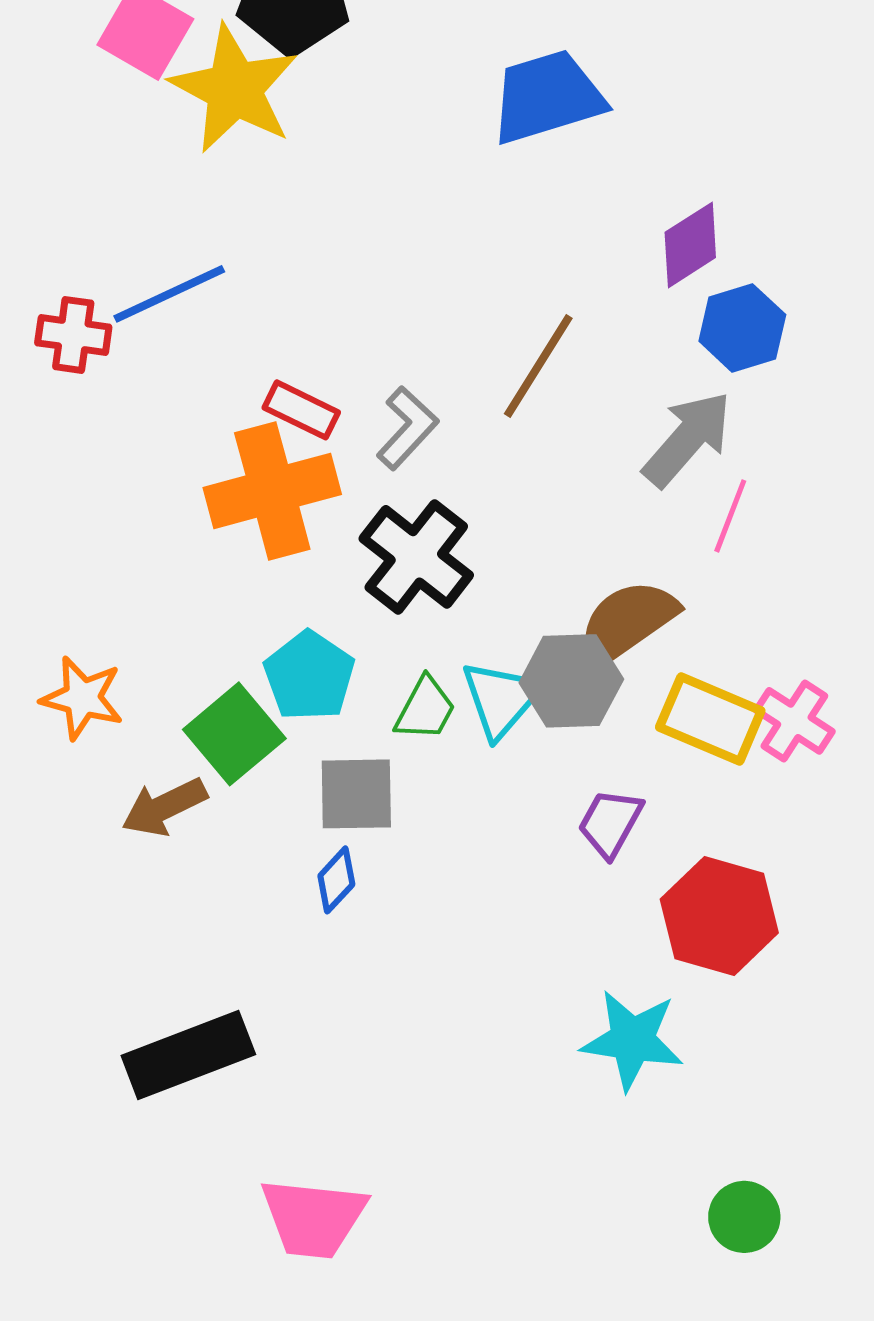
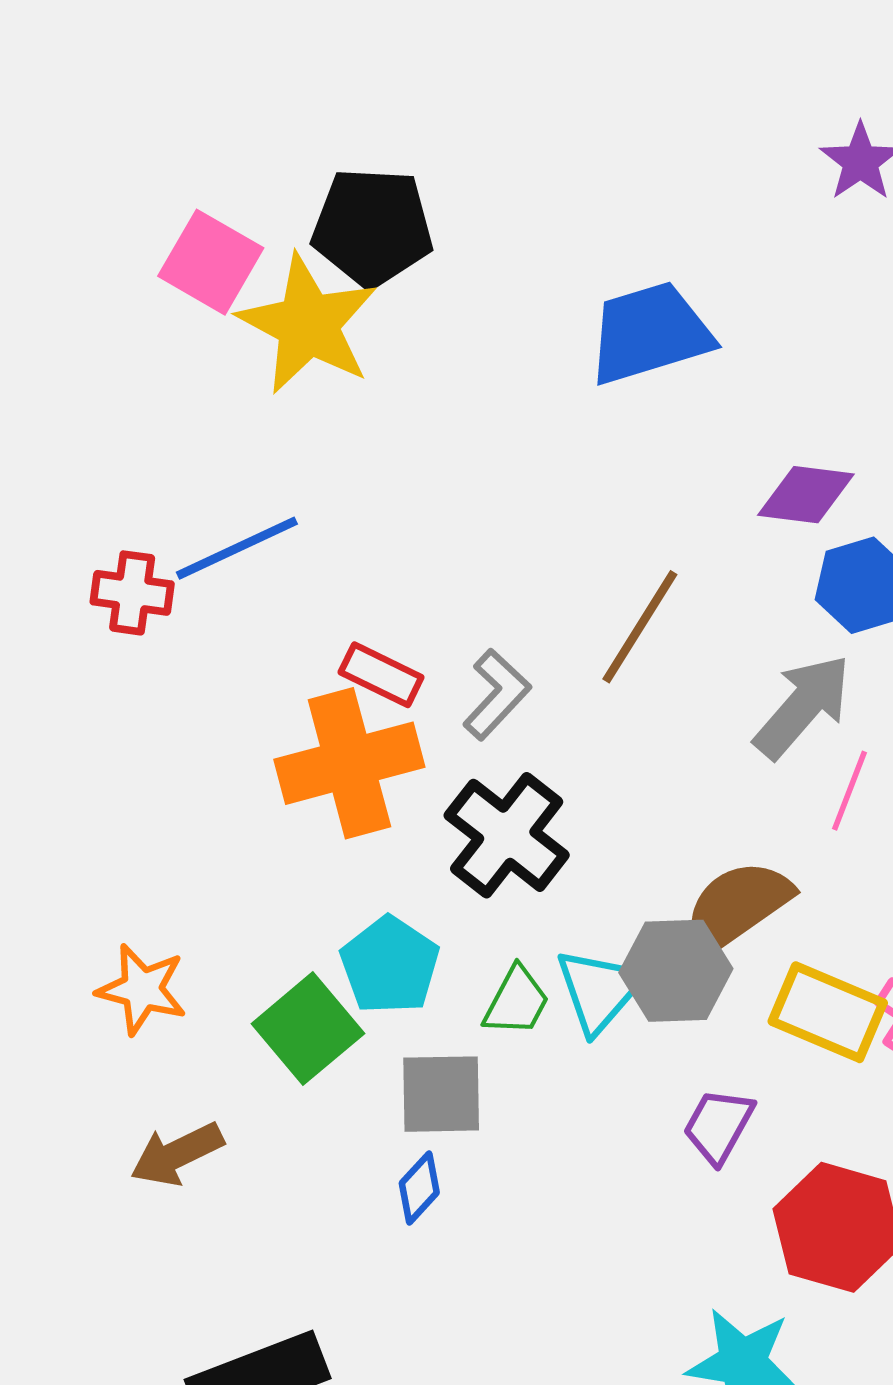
purple diamond: (690, 245) -> (806, 495), turned 40
brown arrow: (164, 807) -> (177, 1154), moved

